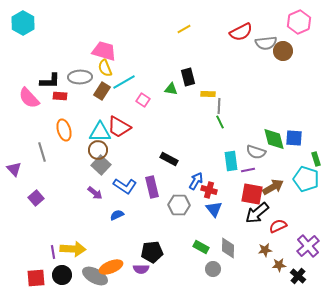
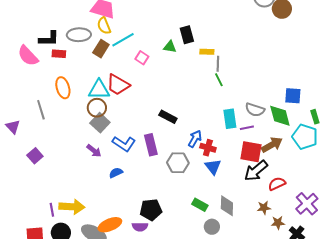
green diamond: (274, 139) -> (280, 116), moved

